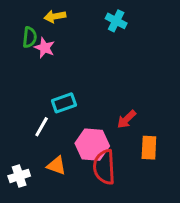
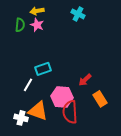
pink star: (45, 48) -> (37, 25), moved
orange rectangle: (149, 148) -> (100, 99), turned -35
orange triangle: (56, 166) -> (38, 111), size x1.5
white cross: (19, 176) -> (21, 118), moved, turned 32

